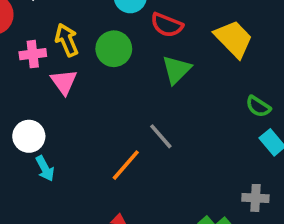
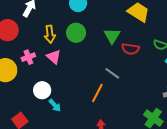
red semicircle: (167, 25) -> (130, 49), moved
yellow arrow: (67, 40) -> (50, 34), turned -150
pink cross: (33, 54) -> (28, 57), moved

